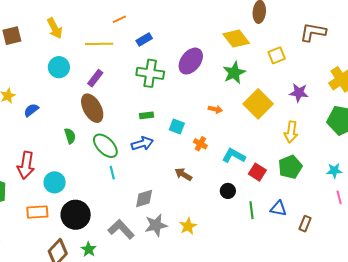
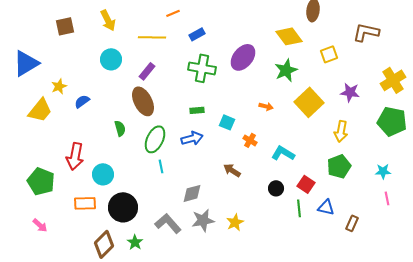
green ellipse: (105, 146) -> (155, 139), turned 68
red square: (257, 172) -> (306, 184), moved

